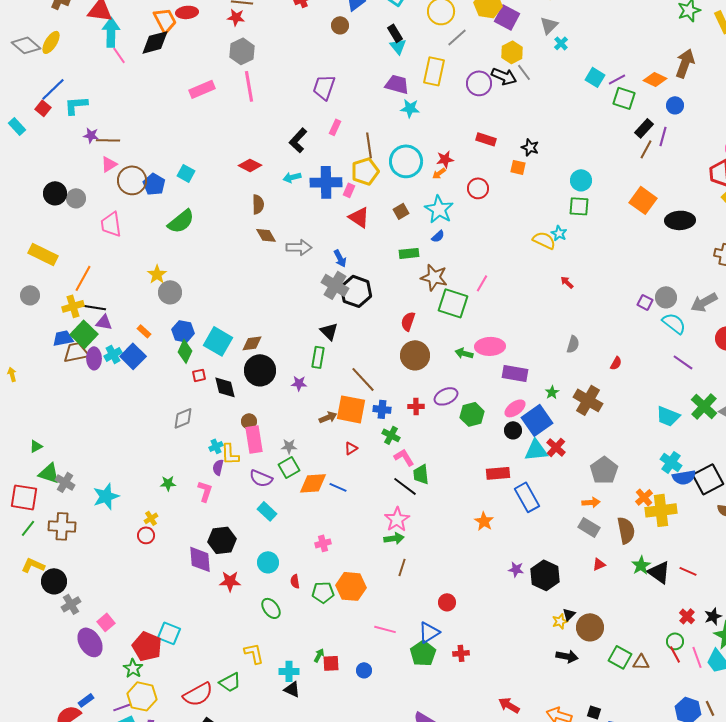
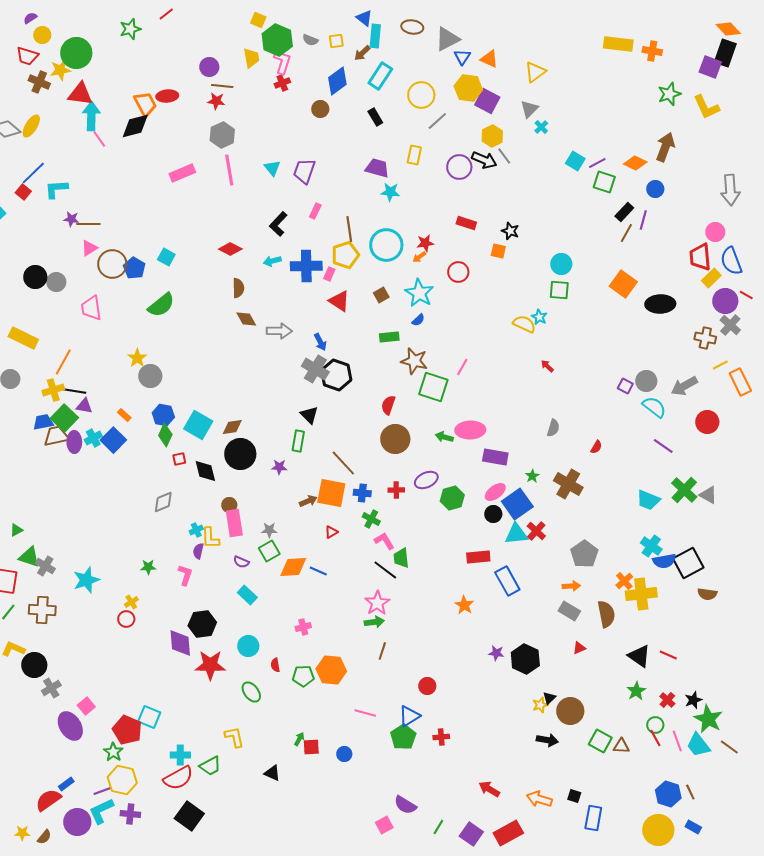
cyan triangle: (398, 46) -> (272, 168), moved
yellow rectangle: (434, 71) -> (414, 155), size x0.7
purple semicircle: (261, 478) -> (241, 562), size x0.7
green star: (641, 565) -> (636, 691), moved
red star: (230, 581) -> (210, 665), size x1.4
cyan cross: (289, 671) -> (180, 755), moved

